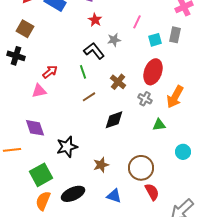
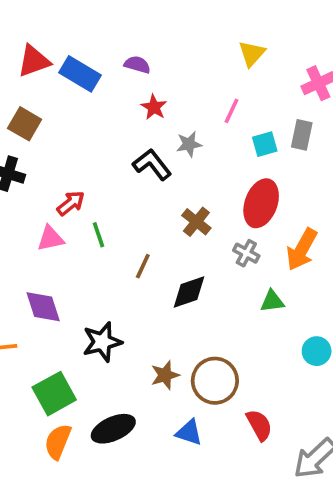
green line: (83, 72) -> (98, 235), moved
brown line: (89, 97) -> (143, 266), moved, turned -32
brown circle: (141, 168) -> (215, 381), moved

